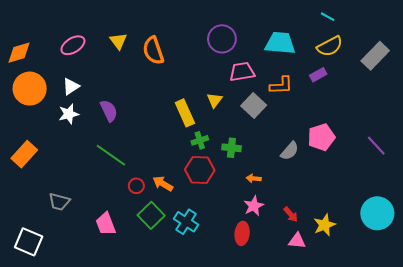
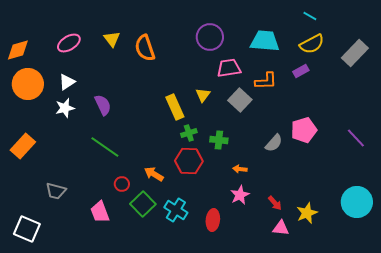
red circle: (136, 186) -> (122, 184), moved
red ellipse: (242, 233) -> (213, 220), moved

